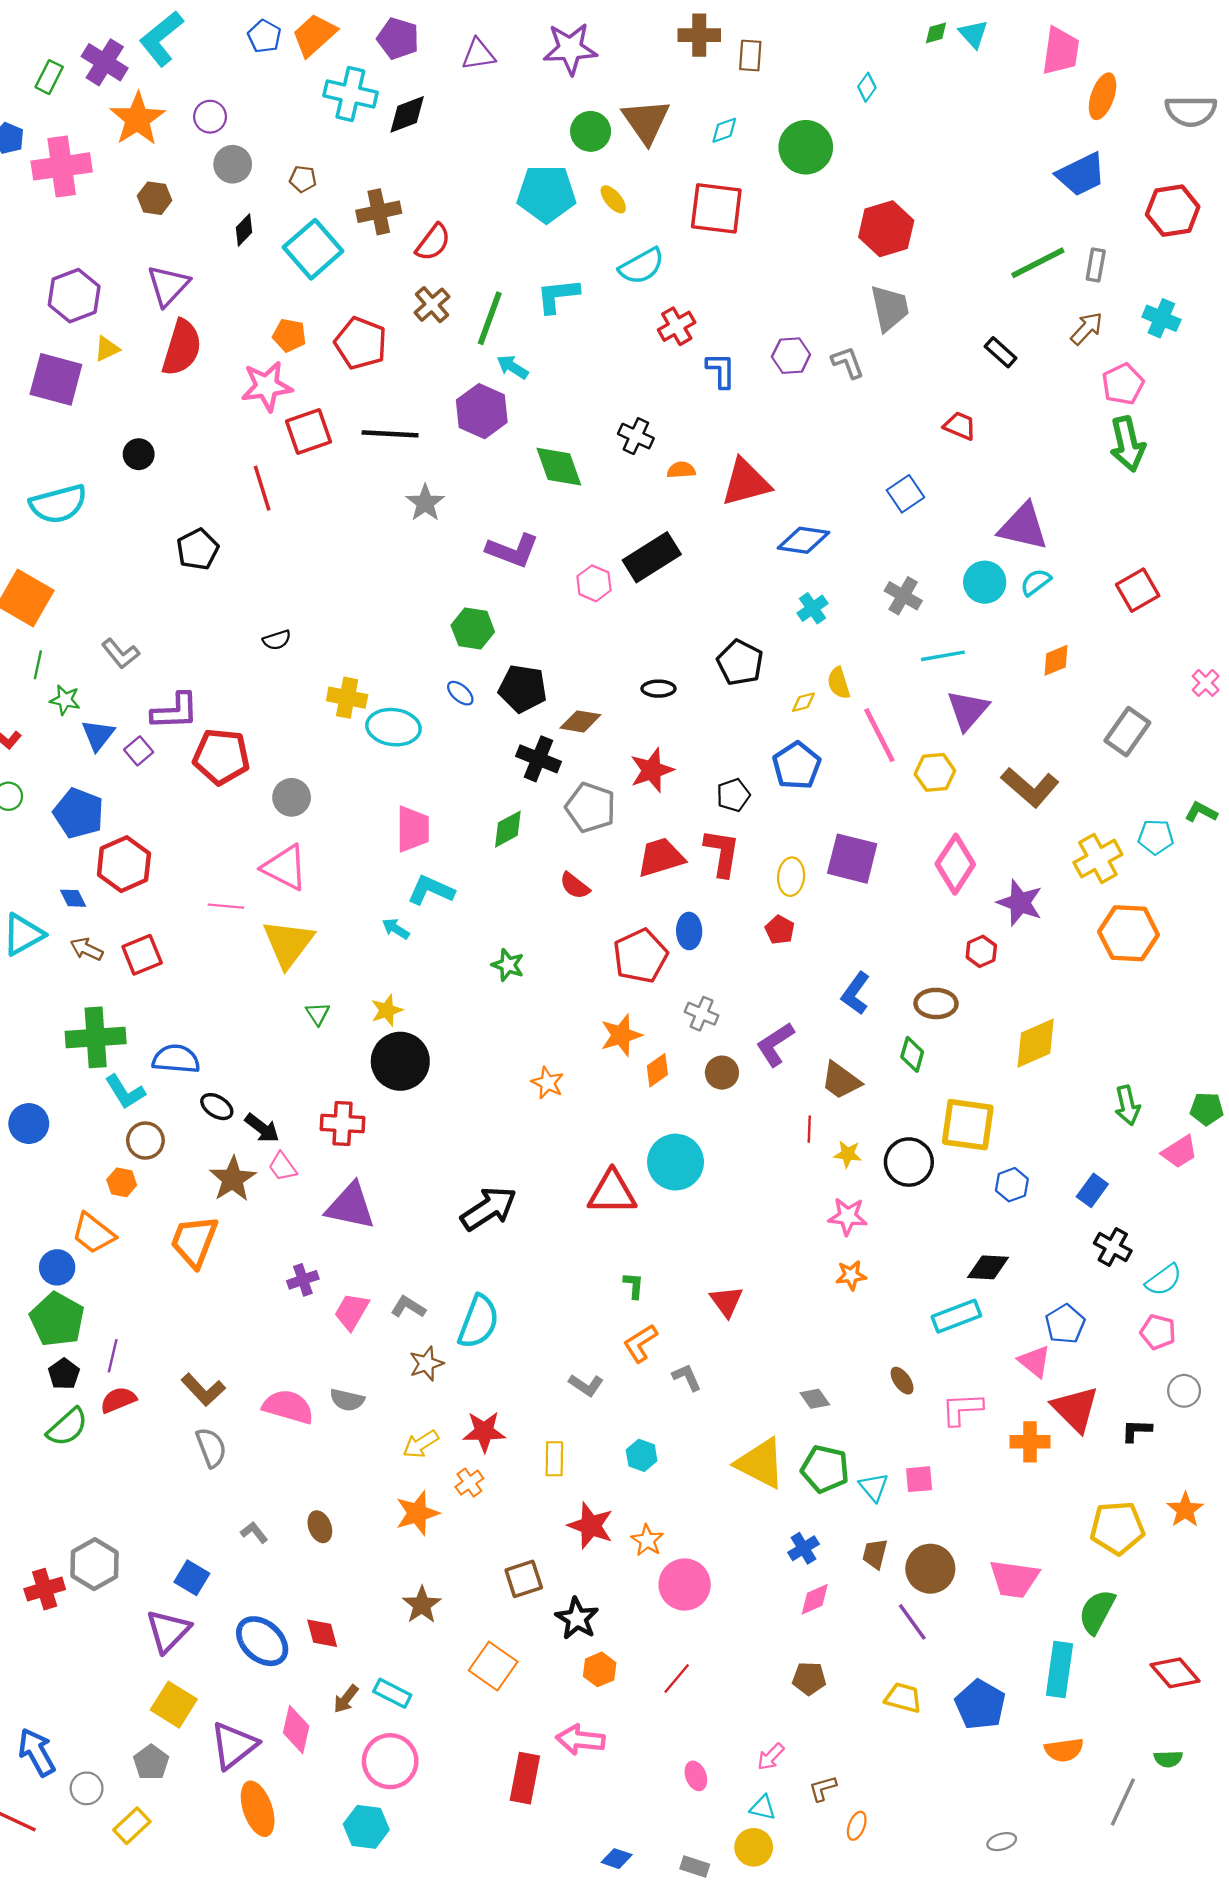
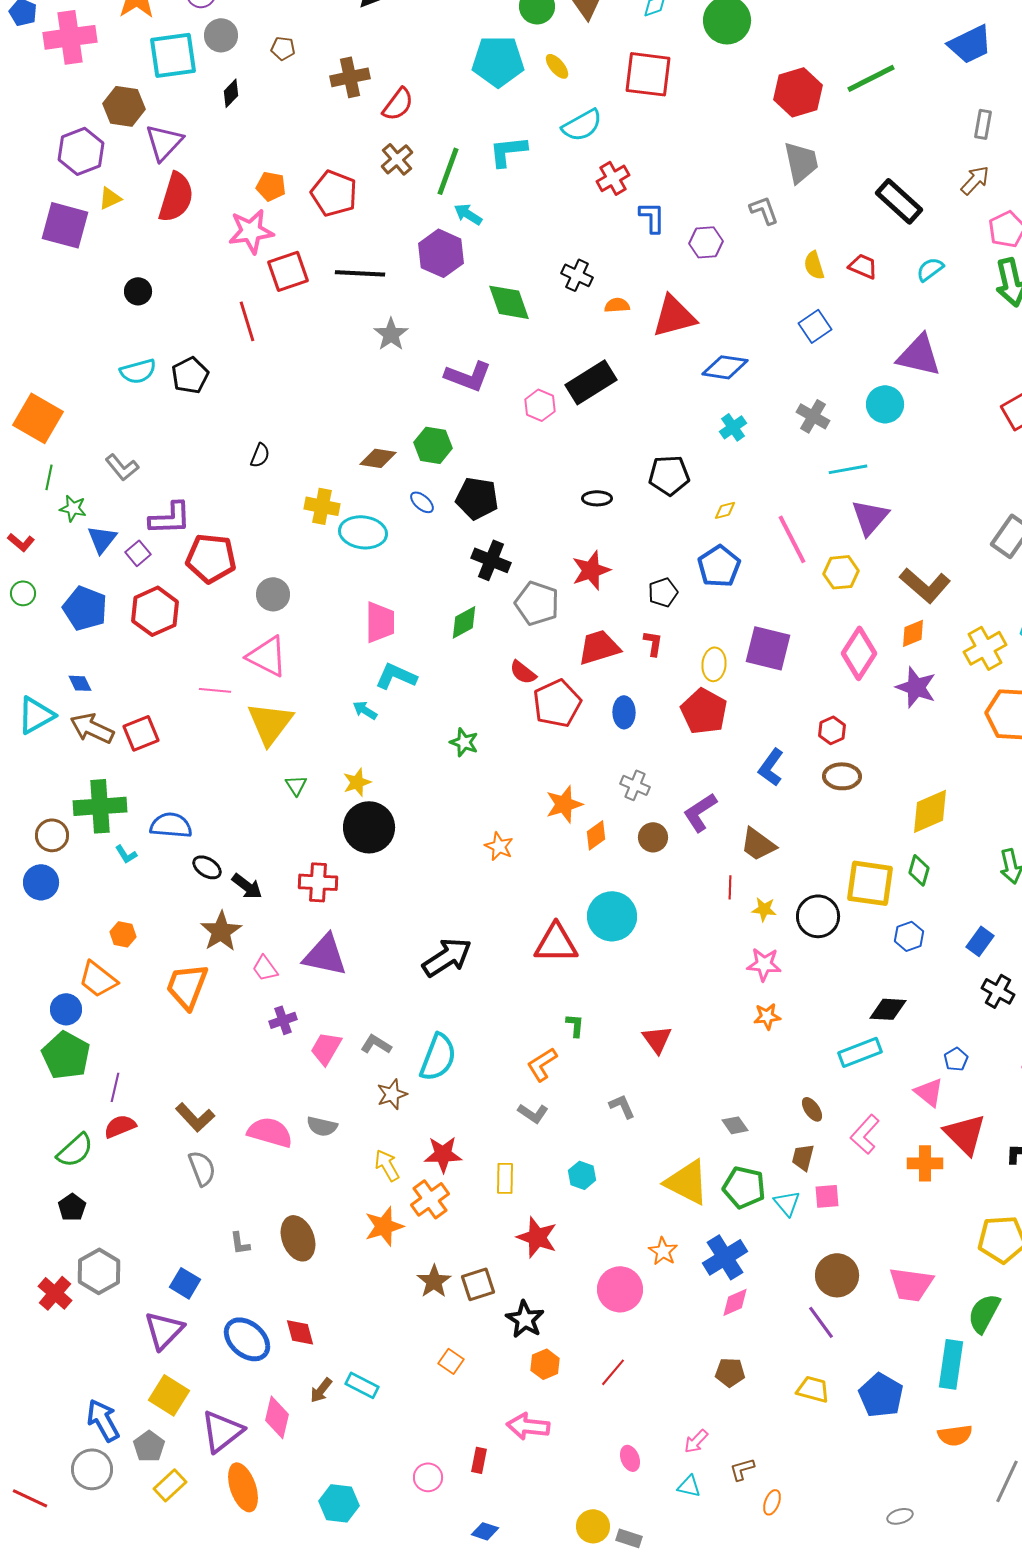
brown hexagon: (155, 198) -> (124, 106), moved, size x1.4
cyan square: (313, 249) -> (173, 55), moved, turned 33
green line: (1038, 263) -> (871, 78), moved
black rectangle: (1001, 352) -> (899, 201), size x1.6
purple hexagon: (791, 356) -> (706, 242), moved
cyan semicircle: (58, 504) -> (138, 371), moved, size x0.7
cyan semicircle: (1036, 582) -> (930, 269), moved
black semicircle: (277, 640) -> (260, 455), turned -50
orange diamond: (1056, 660) -> (913, 633), moved
black pentagon: (740, 663) -> (669, 475), turned -30
yellow semicircle: (839, 683) -> (814, 265), moved
brown diamond: (580, 721) -> (378, 458), moved
red L-shape: (722, 853) -> (653, 643), size x0.6
red hexagon: (124, 864) -> (155, 611), moved
red pentagon: (780, 930) -> (704, 711), size x1.8
brown arrow: (87, 949) -> (92, 728), size x1.5
red hexagon: (981, 951) -> (832, 730), moved
red pentagon: (640, 956) -> (557, 703), moved
green diamond: (912, 1054) -> (919, 870), moved
cyan L-shape: (125, 1092) -> (126, 854), size x0.6
brown circle: (145, 1141) -> (52, 835), moved
pink trapezoid: (283, 1167) -> (265, 968), moved
blue pentagon: (1065, 1324) -> (956, 1059), size x0.7
orange L-shape: (640, 1343) -> (542, 1064), moved
black pentagon: (64, 1374) -> (72, 1207), moved
pink L-shape: (962, 1409) -> (865, 1134), turned -45
yellow arrow: (421, 1444) -> (387, 1165), turned 92
orange cross: (469, 1483) -> (430, 1199), size x1.5
brown ellipse: (320, 1527) -> (298, 1238), size x1.6
gray L-shape: (254, 1532) -> (240, 1243), turned -150
orange star: (647, 1540) -> (663, 1251), moved
blue cross: (803, 1548) -> (725, 1257), size x1.6
brown trapezoid: (875, 1554) -> (803, 1157), moved
red cross: (45, 1589) -> (55, 1293), turned -32
brown star: (422, 1605) -> (434, 1281), moved
orange square: (493, 1666) -> (451, 1361), size x0.6
blue arrow: (37, 1752) -> (103, 1420), moved
pink circle: (390, 1761) -> (428, 1477), moved, size x0.6
red rectangle: (525, 1778) -> (479, 1460), size x0.6
gray circle: (87, 1788) -> (92, 1469), size x1.4
yellow rectangle: (132, 1826) -> (170, 1485), moved
yellow circle: (754, 1847) -> (593, 1526), moved
blue diamond: (617, 1859) -> (485, 1531), moved

